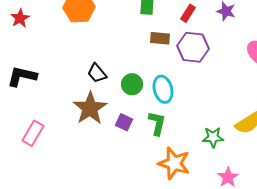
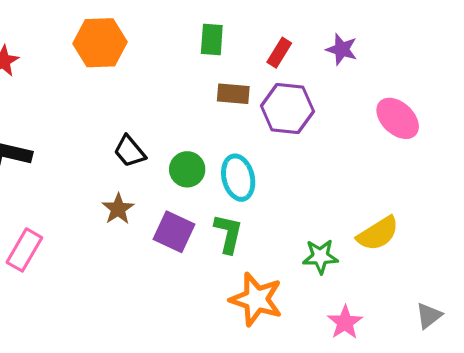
brown star: (90, 108) -> (118, 209), size x0.6
purple square: (124, 122) -> (174, 232), size x1.4

